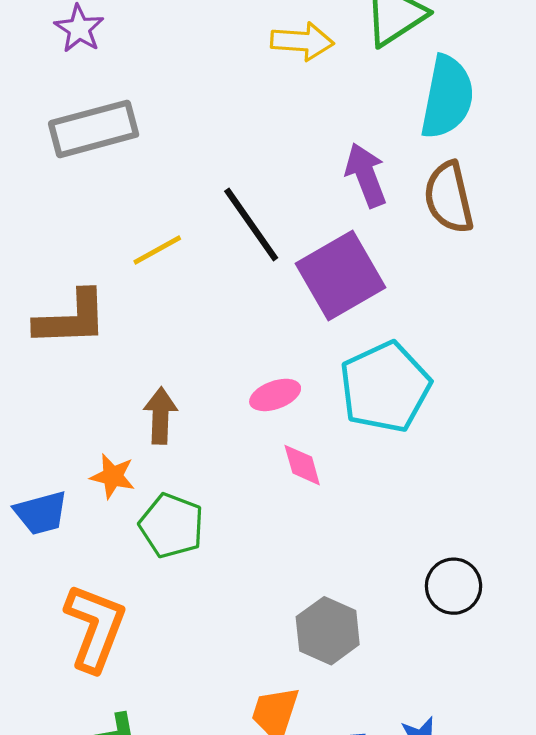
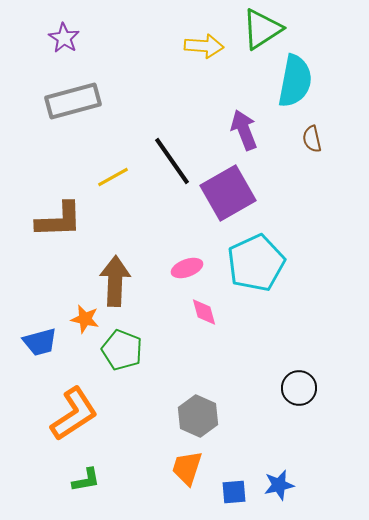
brown semicircle: (449, 197) -> (312, 139), moved, size x0.6
brown arrow: (160, 416) -> (115, 281), size x1.4
orange L-shape: (95, 628) -> (74, 414), turned 36
gray hexagon: (328, 631) -> (198, 416), moved

